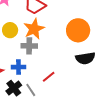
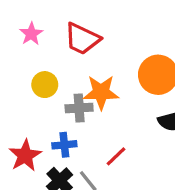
orange star: (34, 29) -> (101, 92), moved, turned 30

